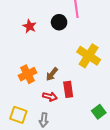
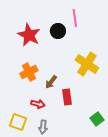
red star: (30, 26) -> (29, 35), size x1.6
orange cross: (27, 74) -> (29, 72), moved
red arrow: (50, 97) -> (38, 104), moved

